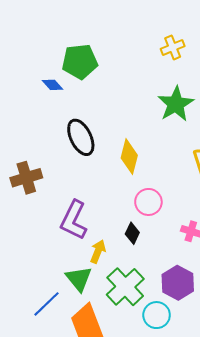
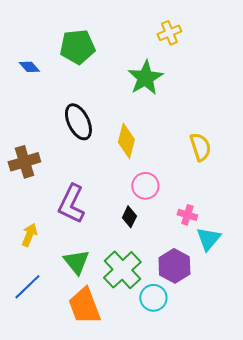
blue diamond: (53, 85) -> (29, 67), moved
green star: (176, 104) -> (145, 78), moved
yellow arrow: (98, 251) -> (29, 235), moved
blue line: (46, 304) -> (27, 287), moved

